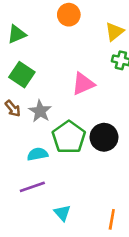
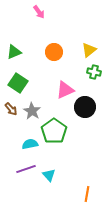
orange circle: (69, 15) -> (54, 52), moved
black circle: (104, 137) -> (85, 107), moved
cyan triangle: (62, 213) -> (49, 175), moved

